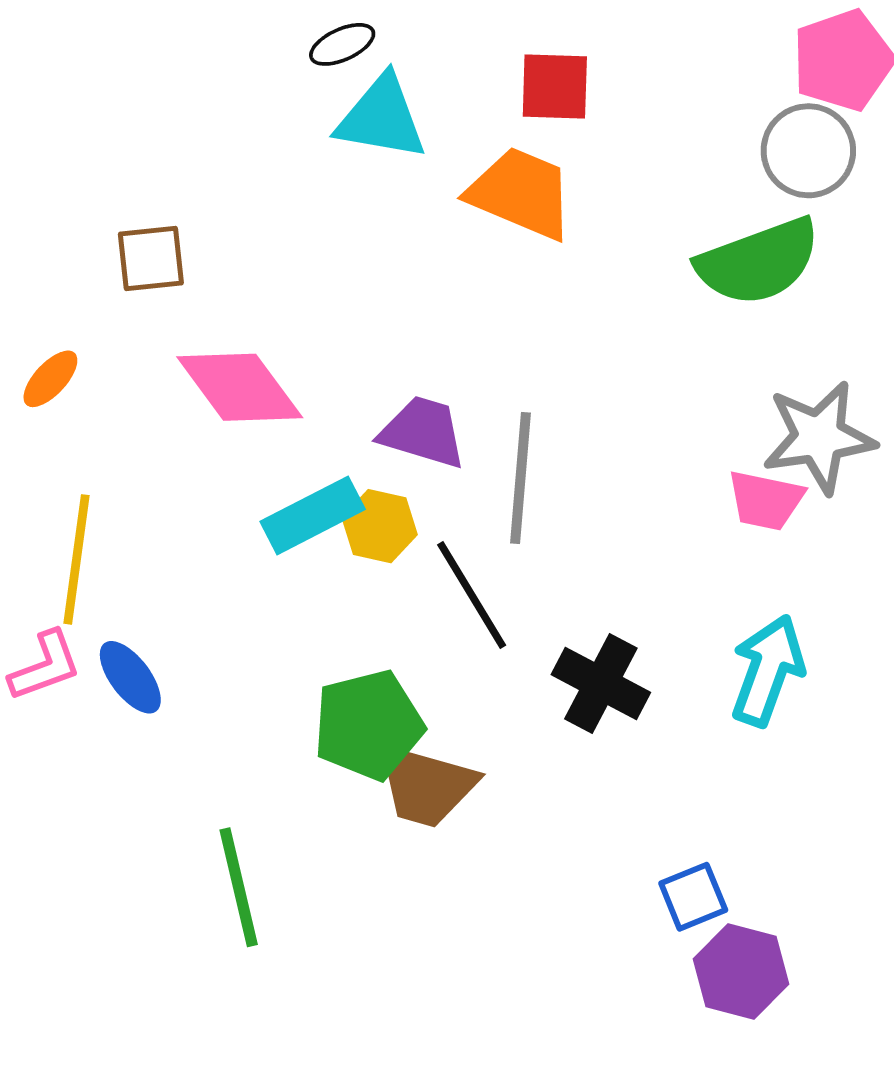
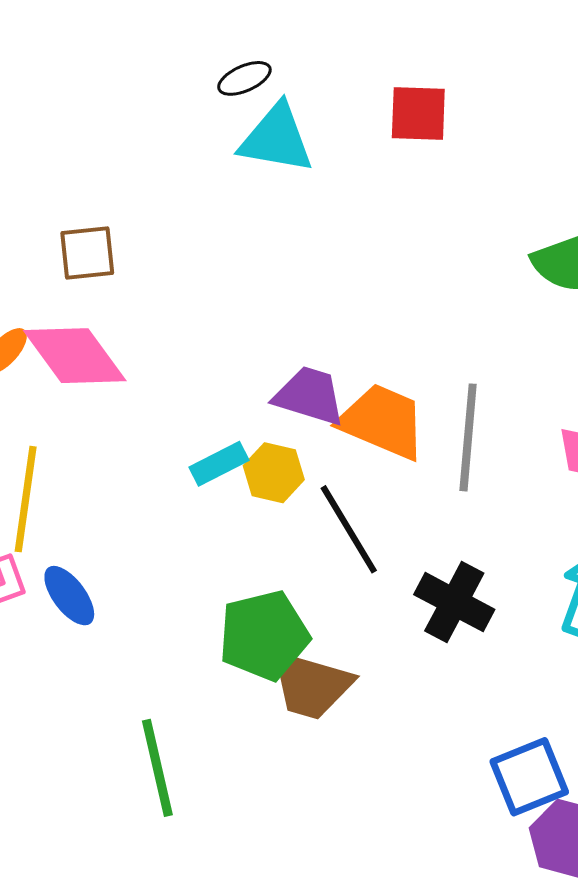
orange trapezoid: (521, 193) -> (383, 421), moved
pink diamond: (240, 387) -> (75, 356), moved
gray line: (521, 478) -> (468, 437), moved
cyan rectangle: (313, 515) -> (219, 464), size x0.7
blue square: (693, 897) -> (529, 777), size x1.4

